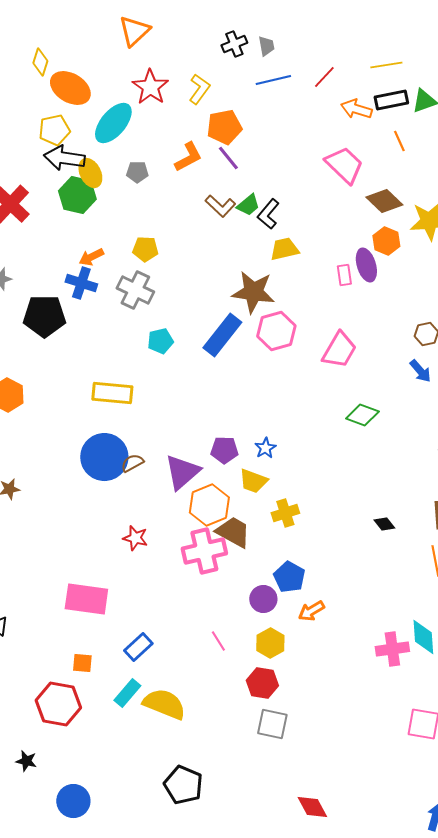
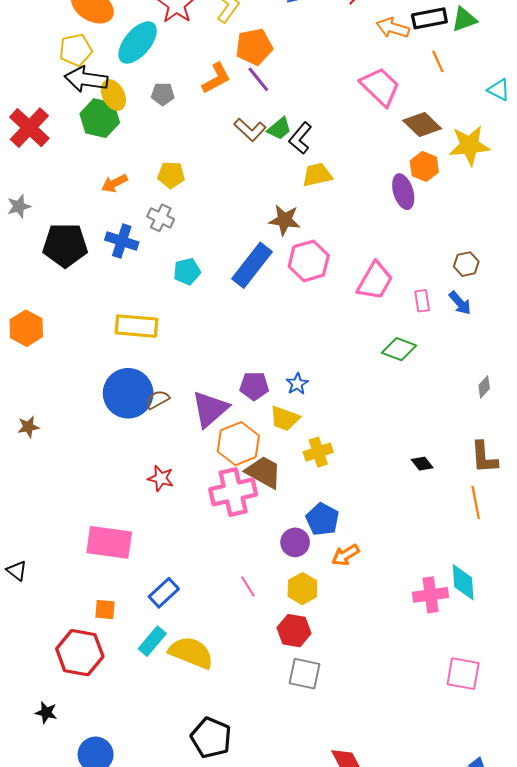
pink rectangle: (344, 275) -> (422, 301), moved
blue cross: (81, 283) -> (122, 241), moved
gray cross: (135, 290) -> (161, 218), size x0.7
brown star: (253, 292) -> (285, 220), size x0.7

